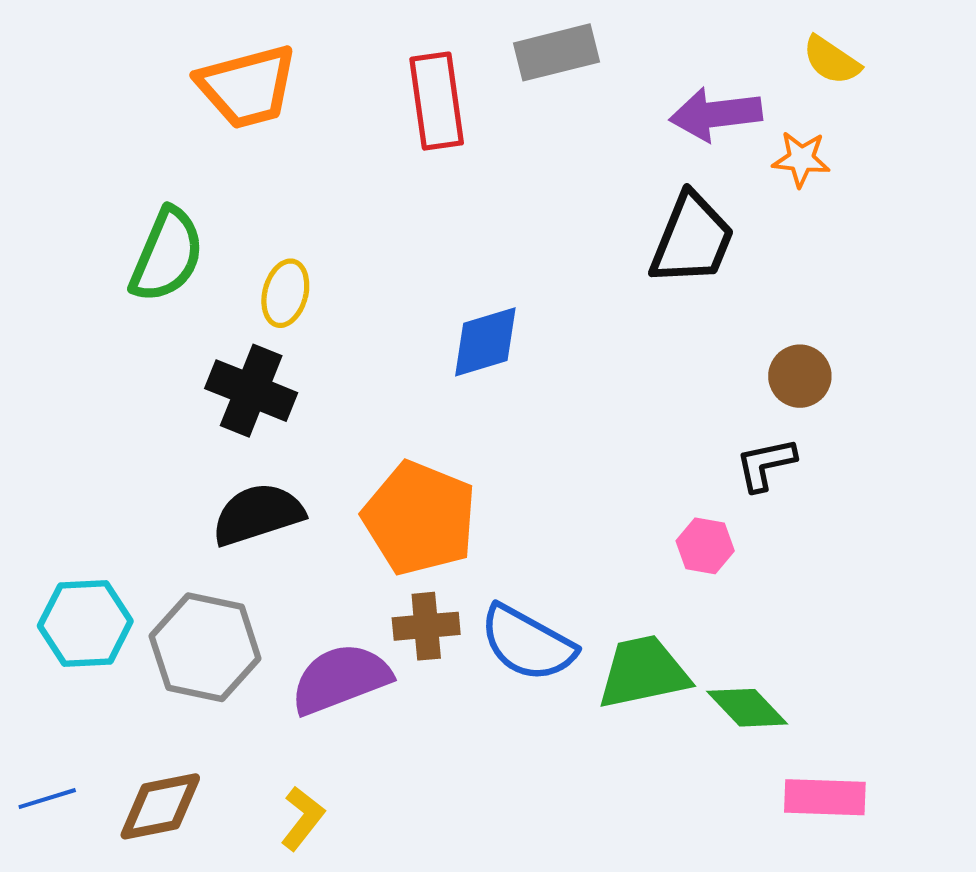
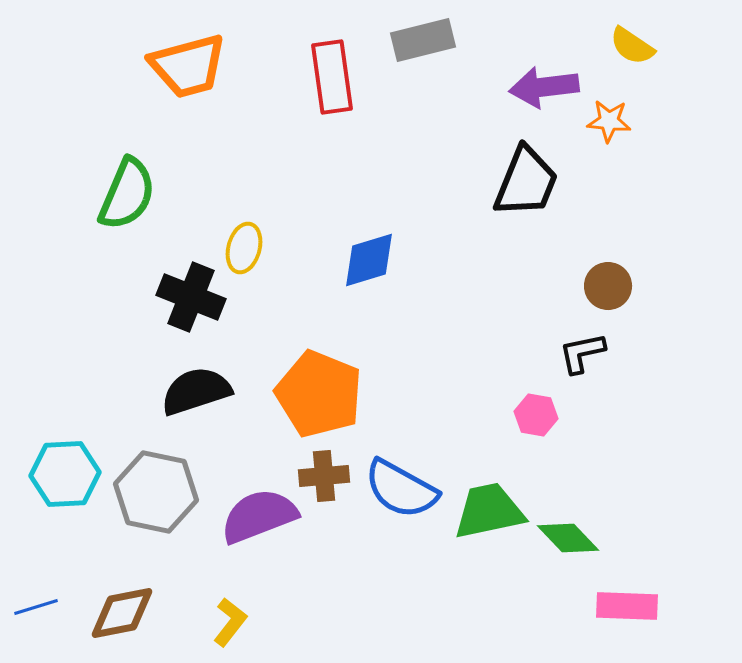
yellow ellipse: (285, 293) -> (244, 248), moved

